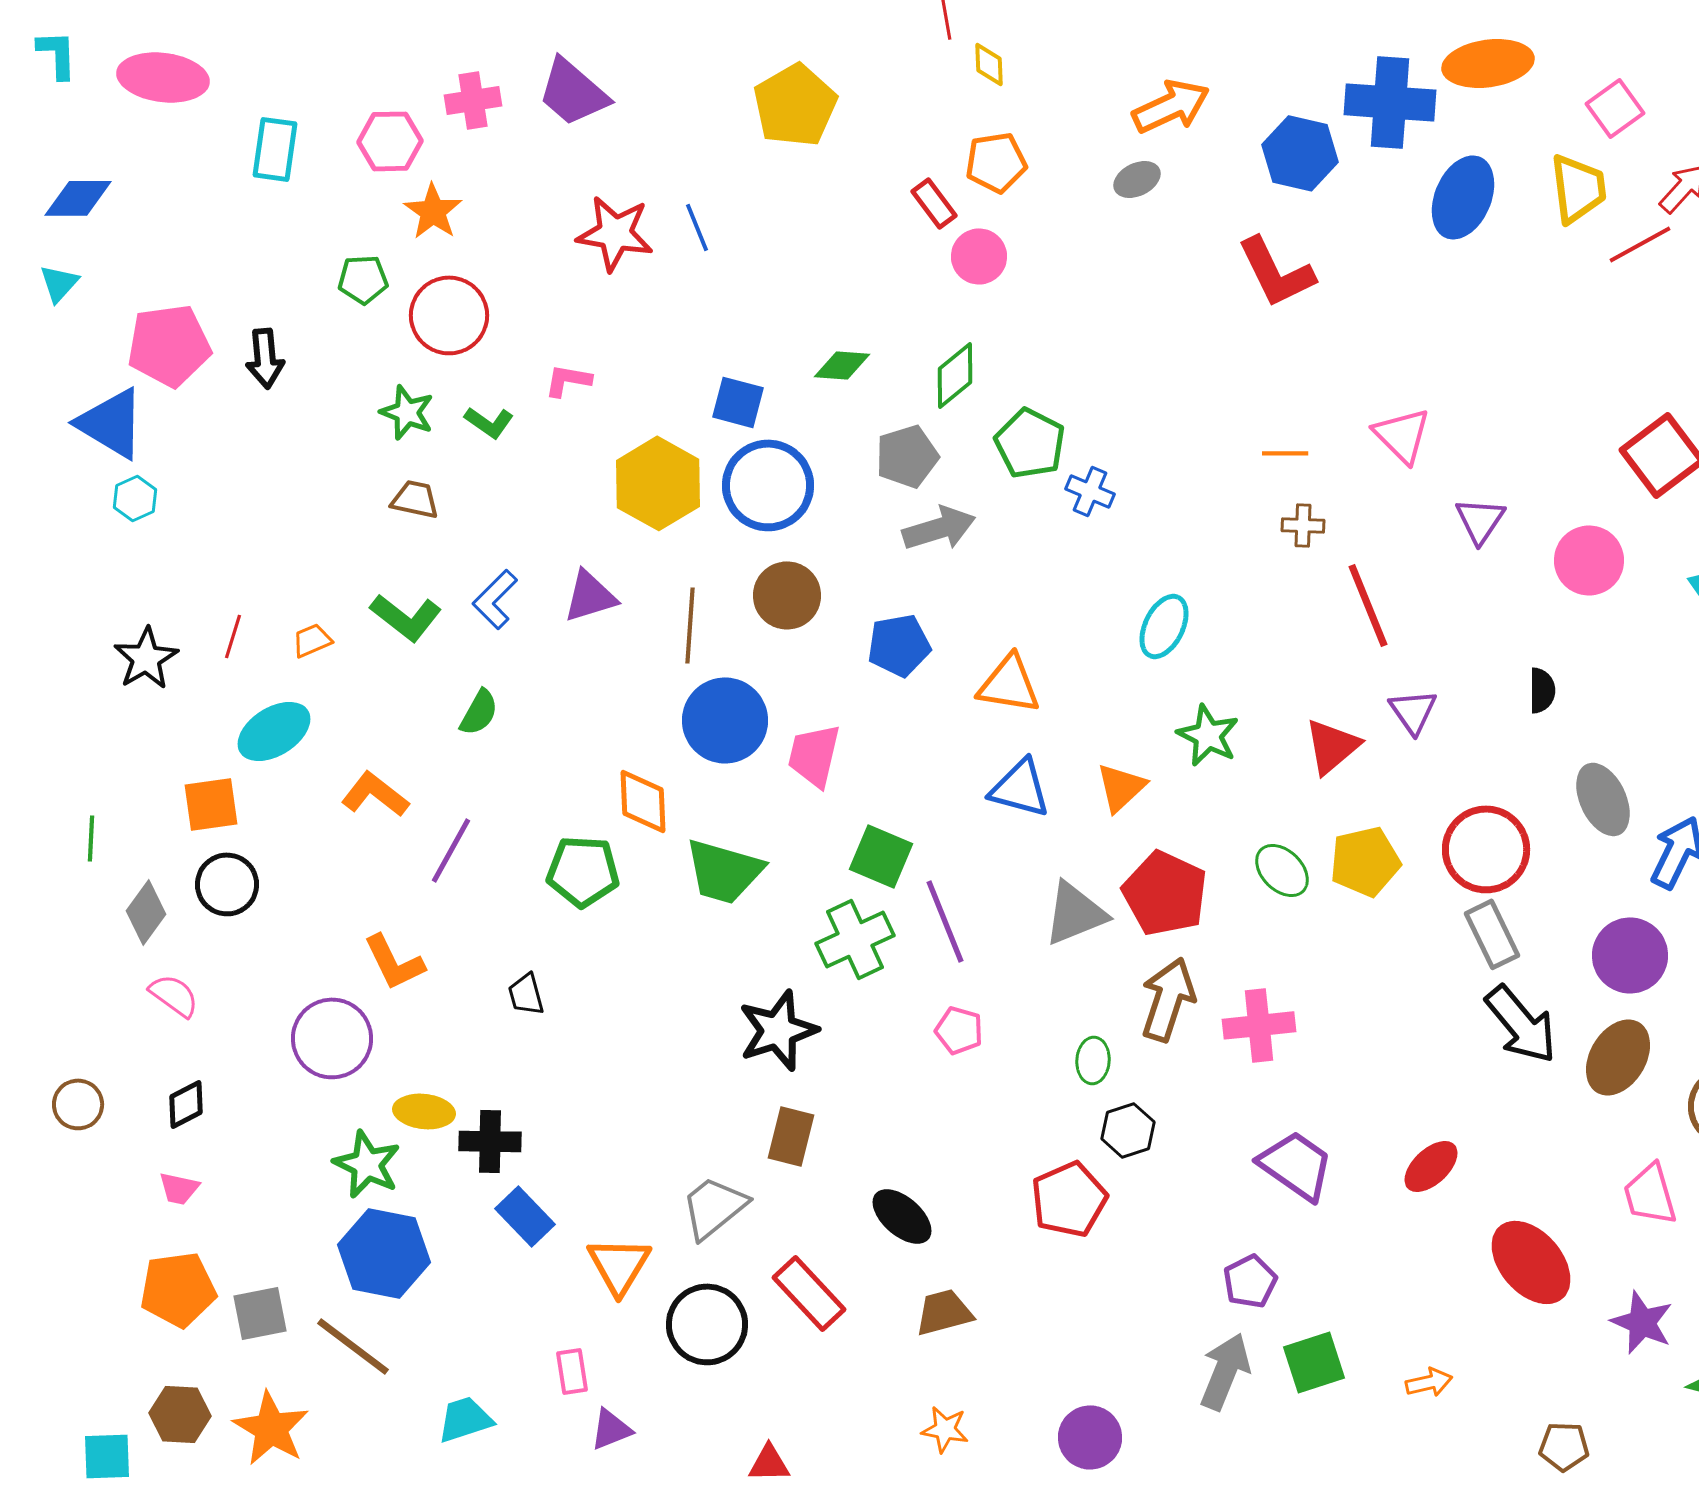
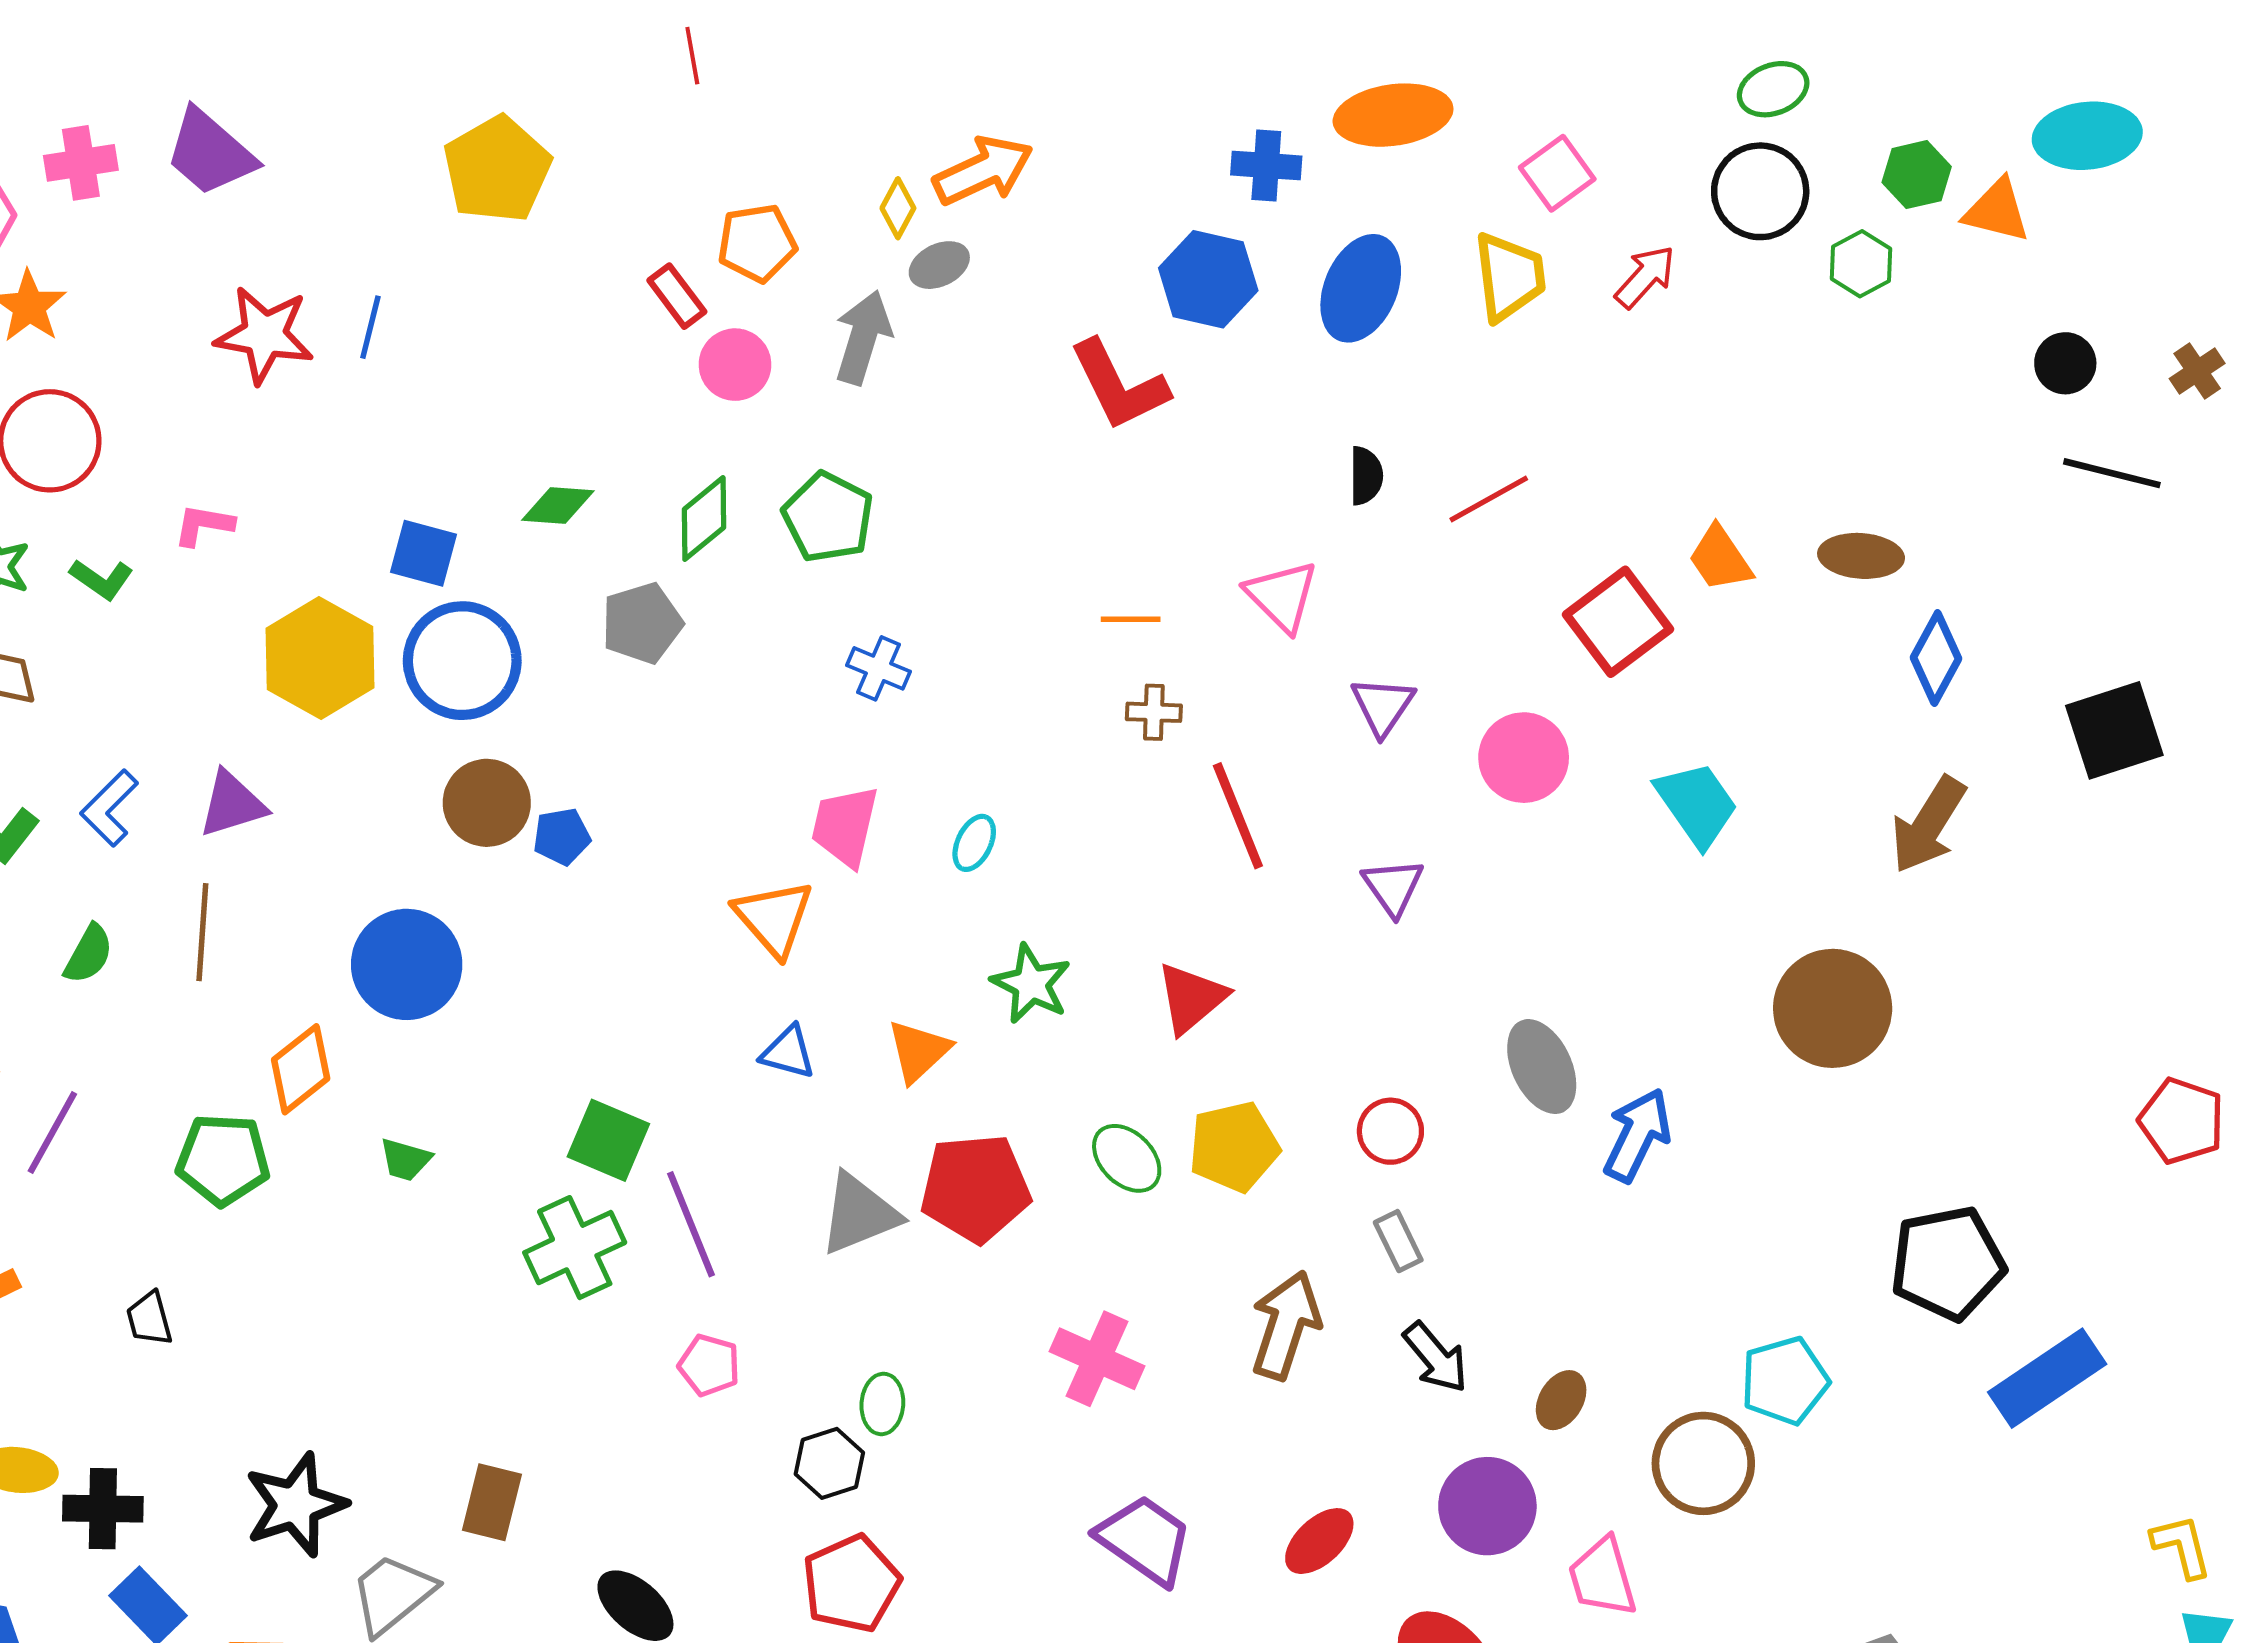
yellow diamond: (989, 64) -> (898, 208), moved, turned 30
blue cross: (1390, 102) -> (1266, 165), size x0.6
blue hexagon: (1300, 153) -> (1208, 279), moved
blue line: (697, 227) -> (370, 327), turned 36
red line: (1640, 244) -> (1489, 499), moved
green pentagon: (1030, 443) -> (828, 517), moved
gray arrow: (939, 528) -> (863, 337), moved, turned -56
brown line: (690, 625) -> (202, 932), moved
cyan ellipse: (1164, 626) -> (974, 843), size x0.7
blue pentagon: (899, 645) -> (562, 836), moved, size x0.7
orange triangle: (1009, 684) -> (774, 918), turned 40
black semicircle: (1542, 690) -> (1366, 476), moved
purple triangle: (1413, 711) -> (1393, 887), moved
pink trapezoid: (814, 755) -> (845, 826), moved
blue triangle: (1020, 788) -> (788, 1052), size x0.7
orange diamond: (643, 801) -> (301, 1069), turned 54
red circle: (1486, 849) -> (1390, 1131), size x0.6
green trapezoid: (724, 871) -> (405, 1160), size x0.5
red pentagon: (1165, 893) -> (975, 1188), turned -30
gray rectangle: (1492, 934) -> (1398, 1241), size x0.7
purple circle: (1630, 955) -> (1487, 1506), moved
brown arrow: (1168, 999) -> (1286, 1325), moved
black arrow: (1521, 1024) -> (1436, 1357), size x0.7
pink cross: (1259, 1025) -> (1097, 1359), turned 30
black star: (778, 1030) -> (295, 1505), moved
brown ellipse: (1618, 1057) -> (1561, 1400), size x0.6
black hexagon: (1128, 1130) -> (829, 1463), moved

